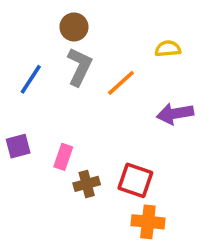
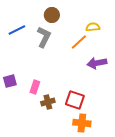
brown circle: (74, 27) -> (52, 15), moved
blue line: (31, 79) -> (17, 30), moved, turned 30
orange line: (121, 83) -> (79, 42), moved

